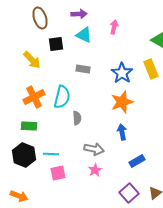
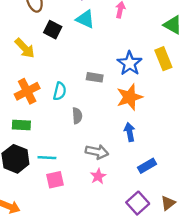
black square: (56, 44) -> (53, 30), turned 35
gray rectangle: (83, 69) -> (95, 77), moved
cyan semicircle: (62, 97) -> (60, 91), size x0.7

